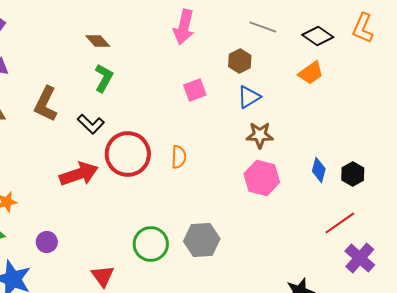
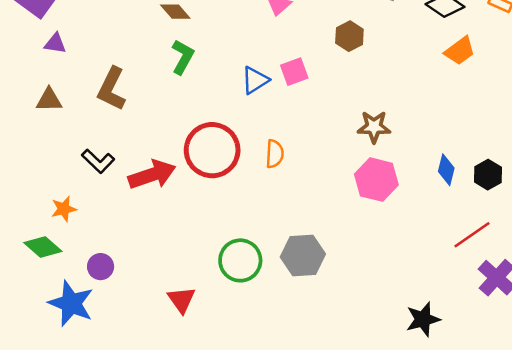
orange trapezoid: (311, 73) -> (460, 51), moved
blue triangle: (249, 97) -> (255, 80), moved
black L-shape: (91, 124) -> (98, 161), moved
purple circle: (47, 242) -> (101, 267), moved

